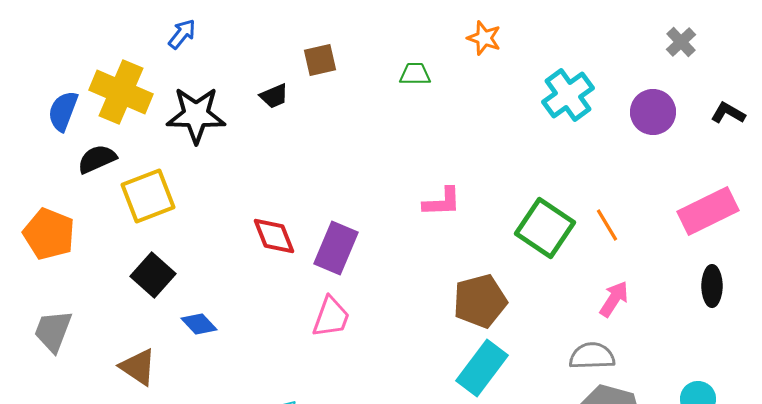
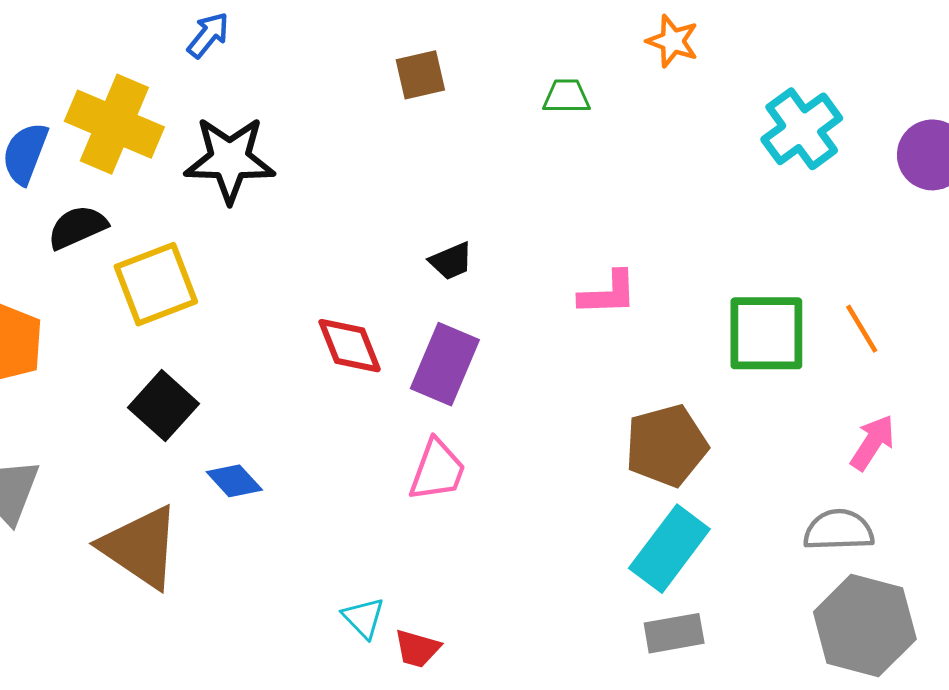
black trapezoid: (274, 96) -> (451, 261), moved
green square: (545, 228) -> (766, 333), turned -34
brown triangle: (138, 367) -> (140, 547), size x1.5

